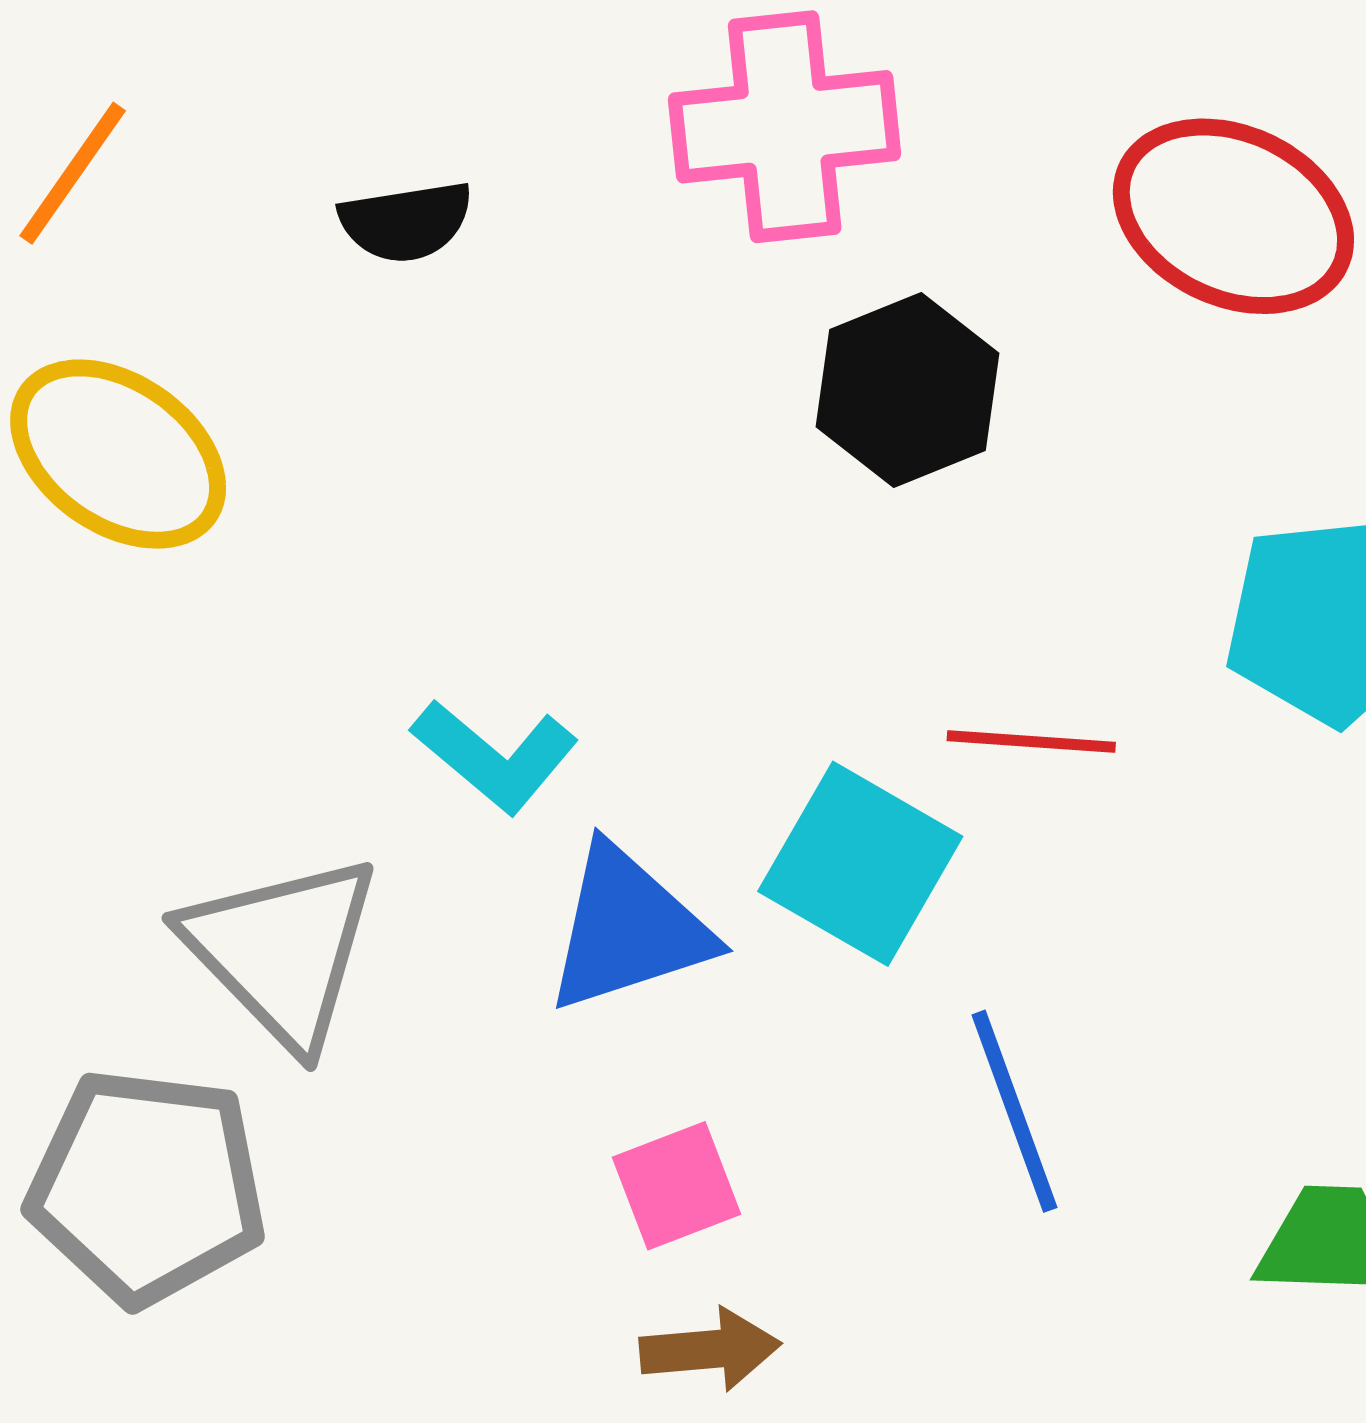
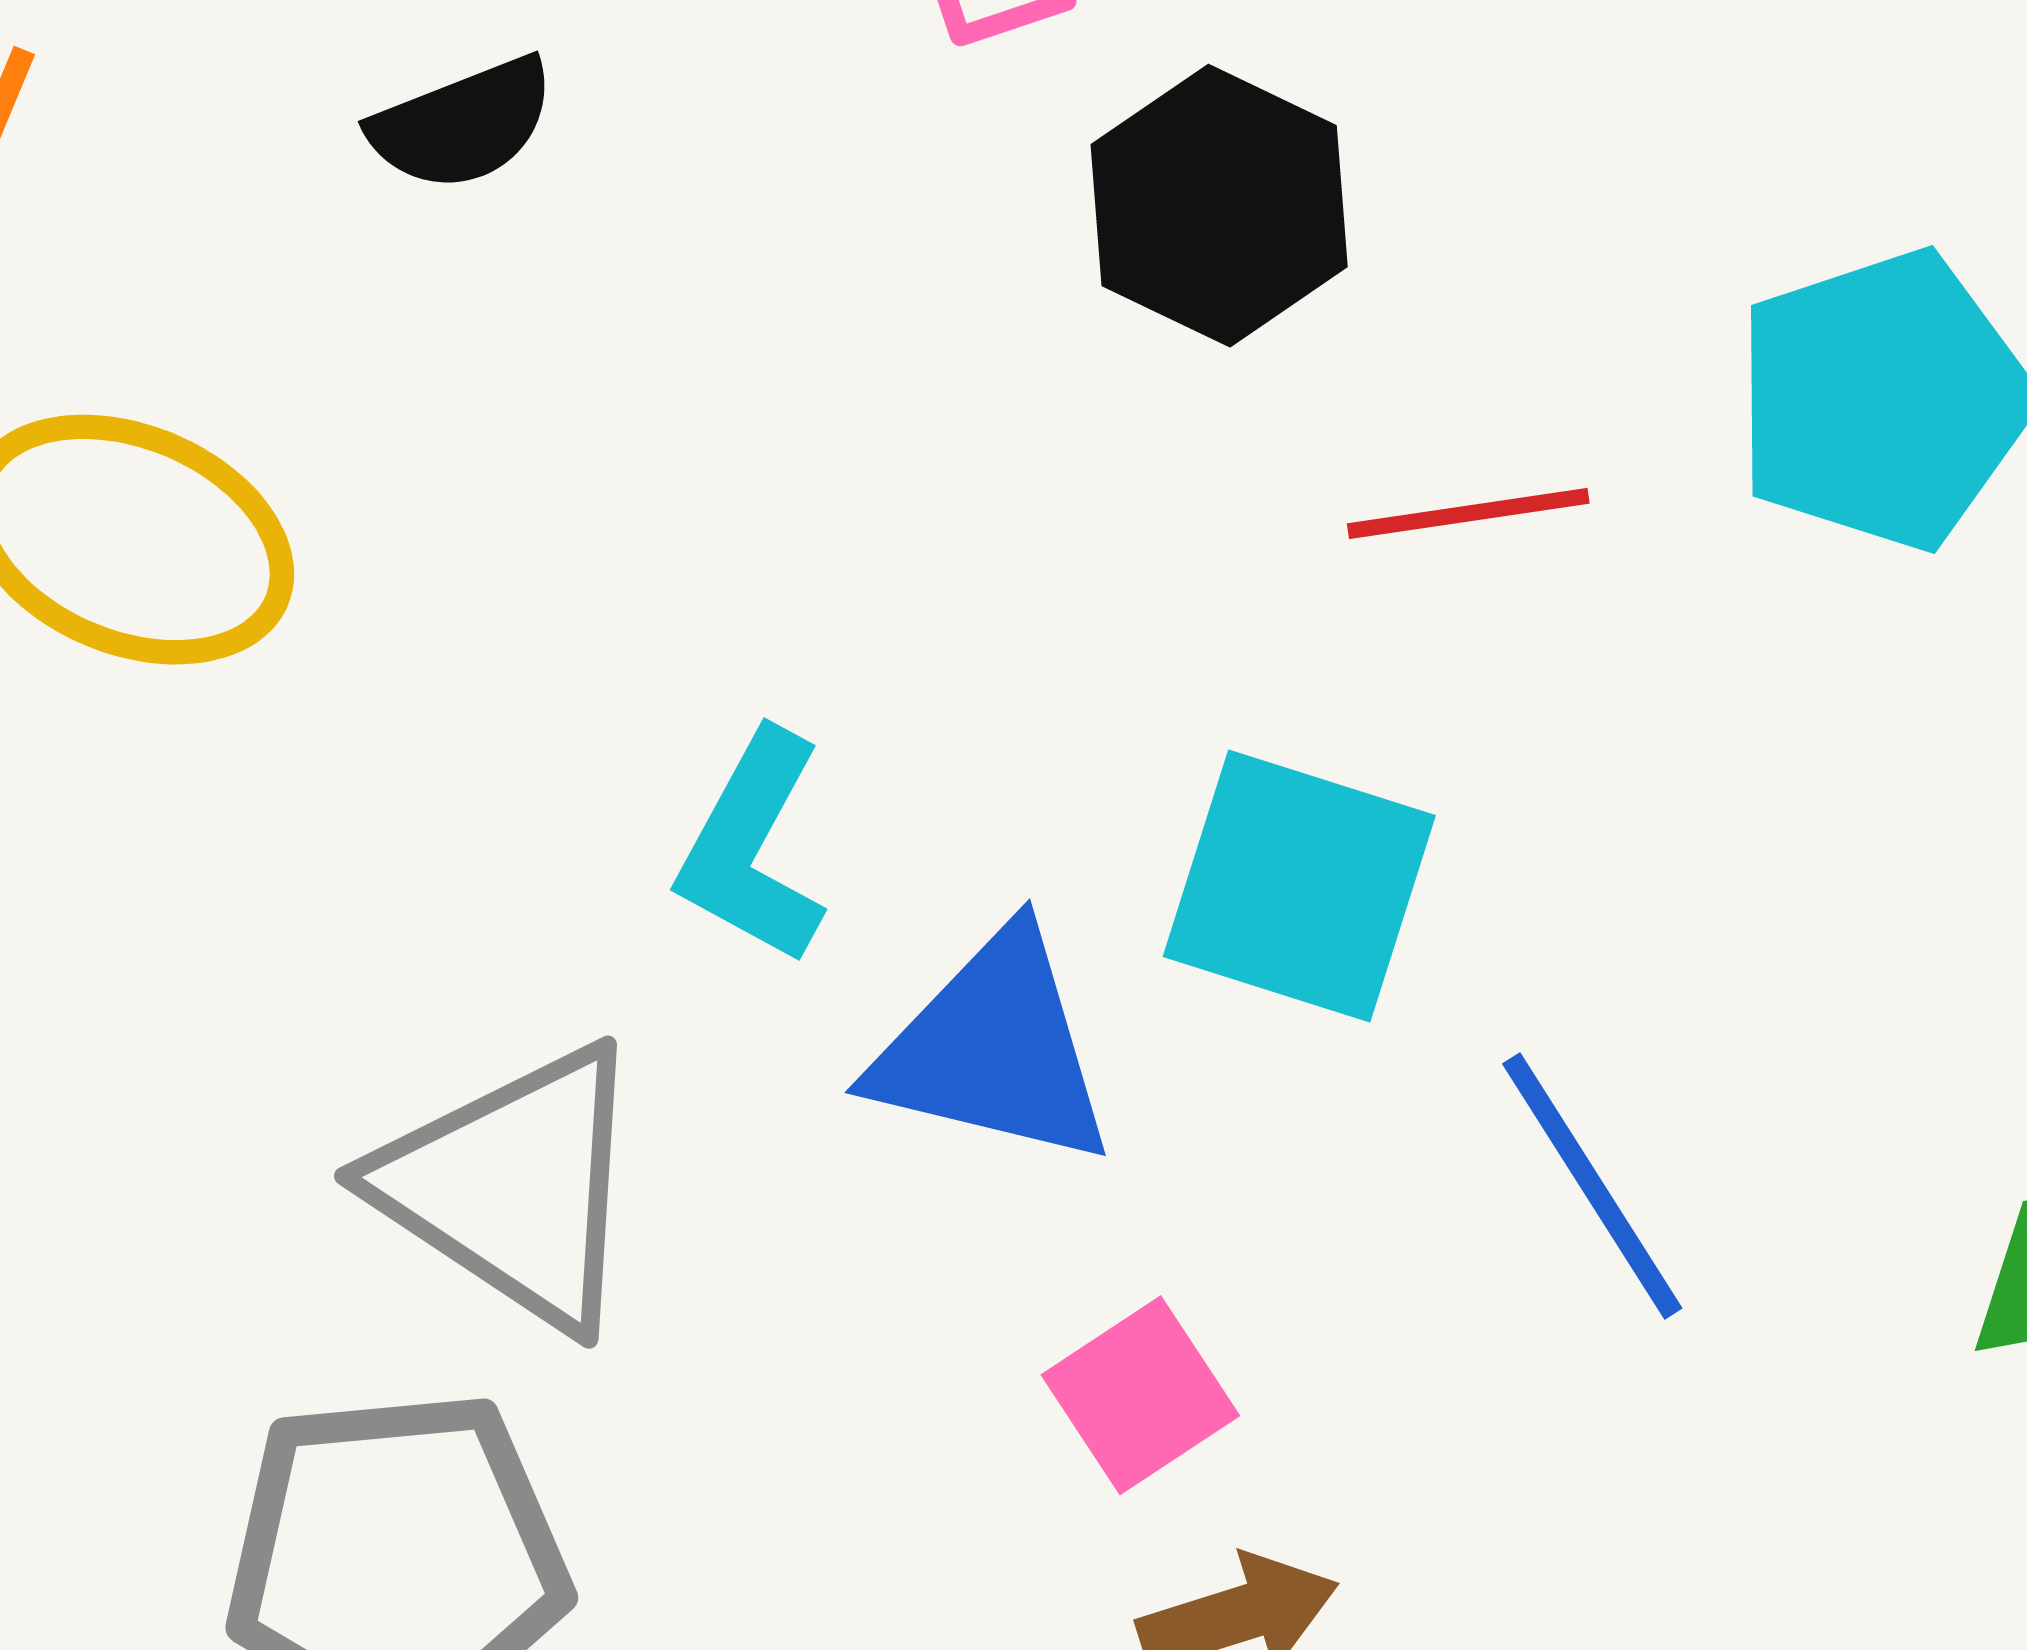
red line: (1031, 741) -> (1468, 514), moved
cyan L-shape: (495, 756) -> (753, 848), turned 91
blue triangle: (628, 929) -> (993, 1049), turned 44

